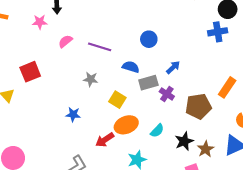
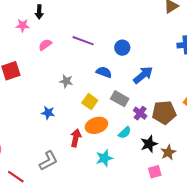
purple line: (100, 47) -> (83, 41), moved
blue arrow: (173, 67) -> (143, 75), size x1.5
gray rectangle: (148, 83) -> (120, 99), moved, turned 42
purple cross: (167, 94) -> (140, 113), moved
red arrow: (105, 140) -> (76, 138), turned 132

